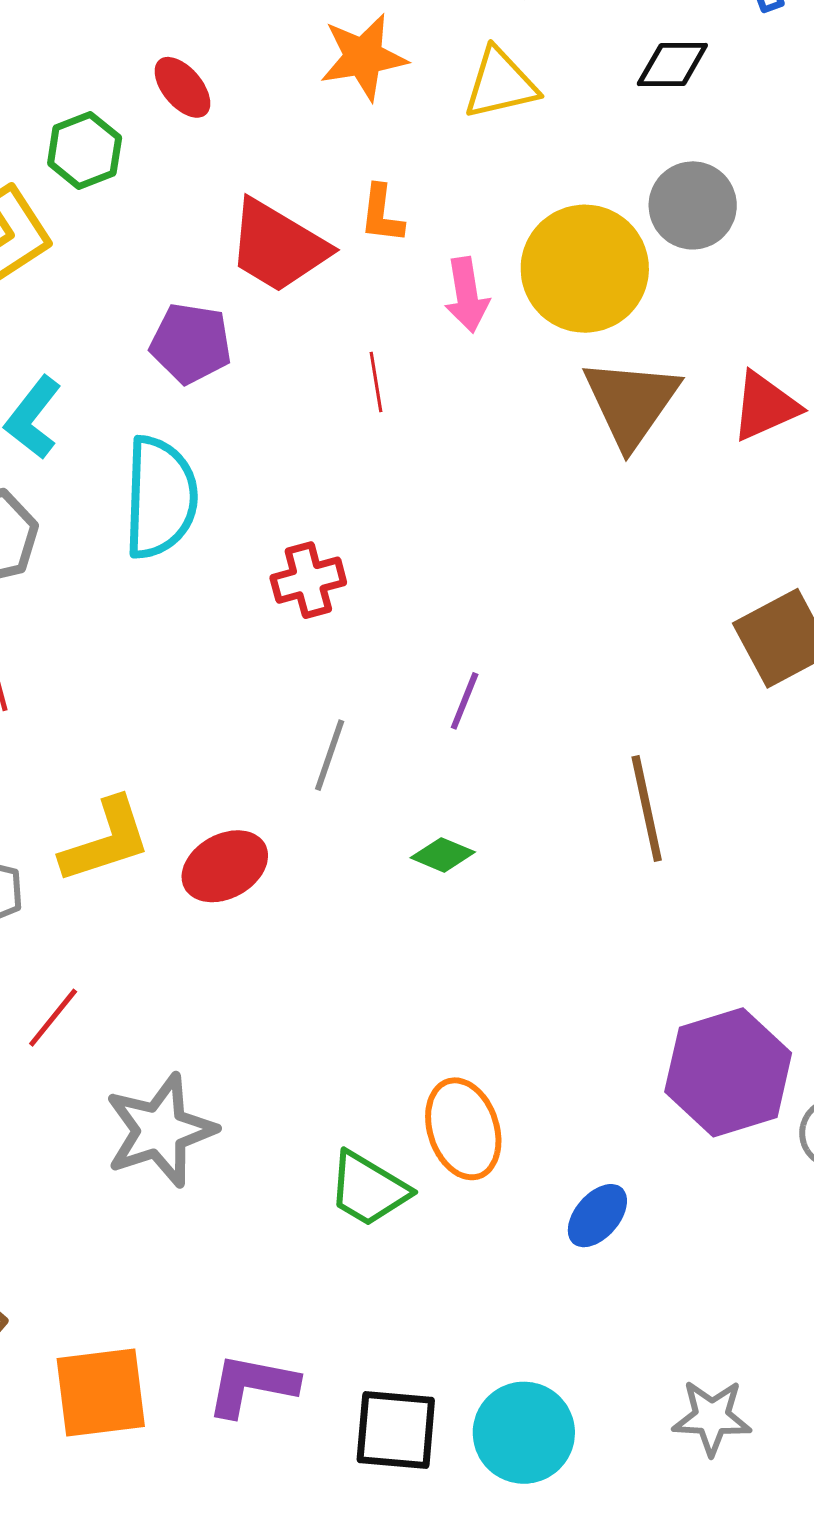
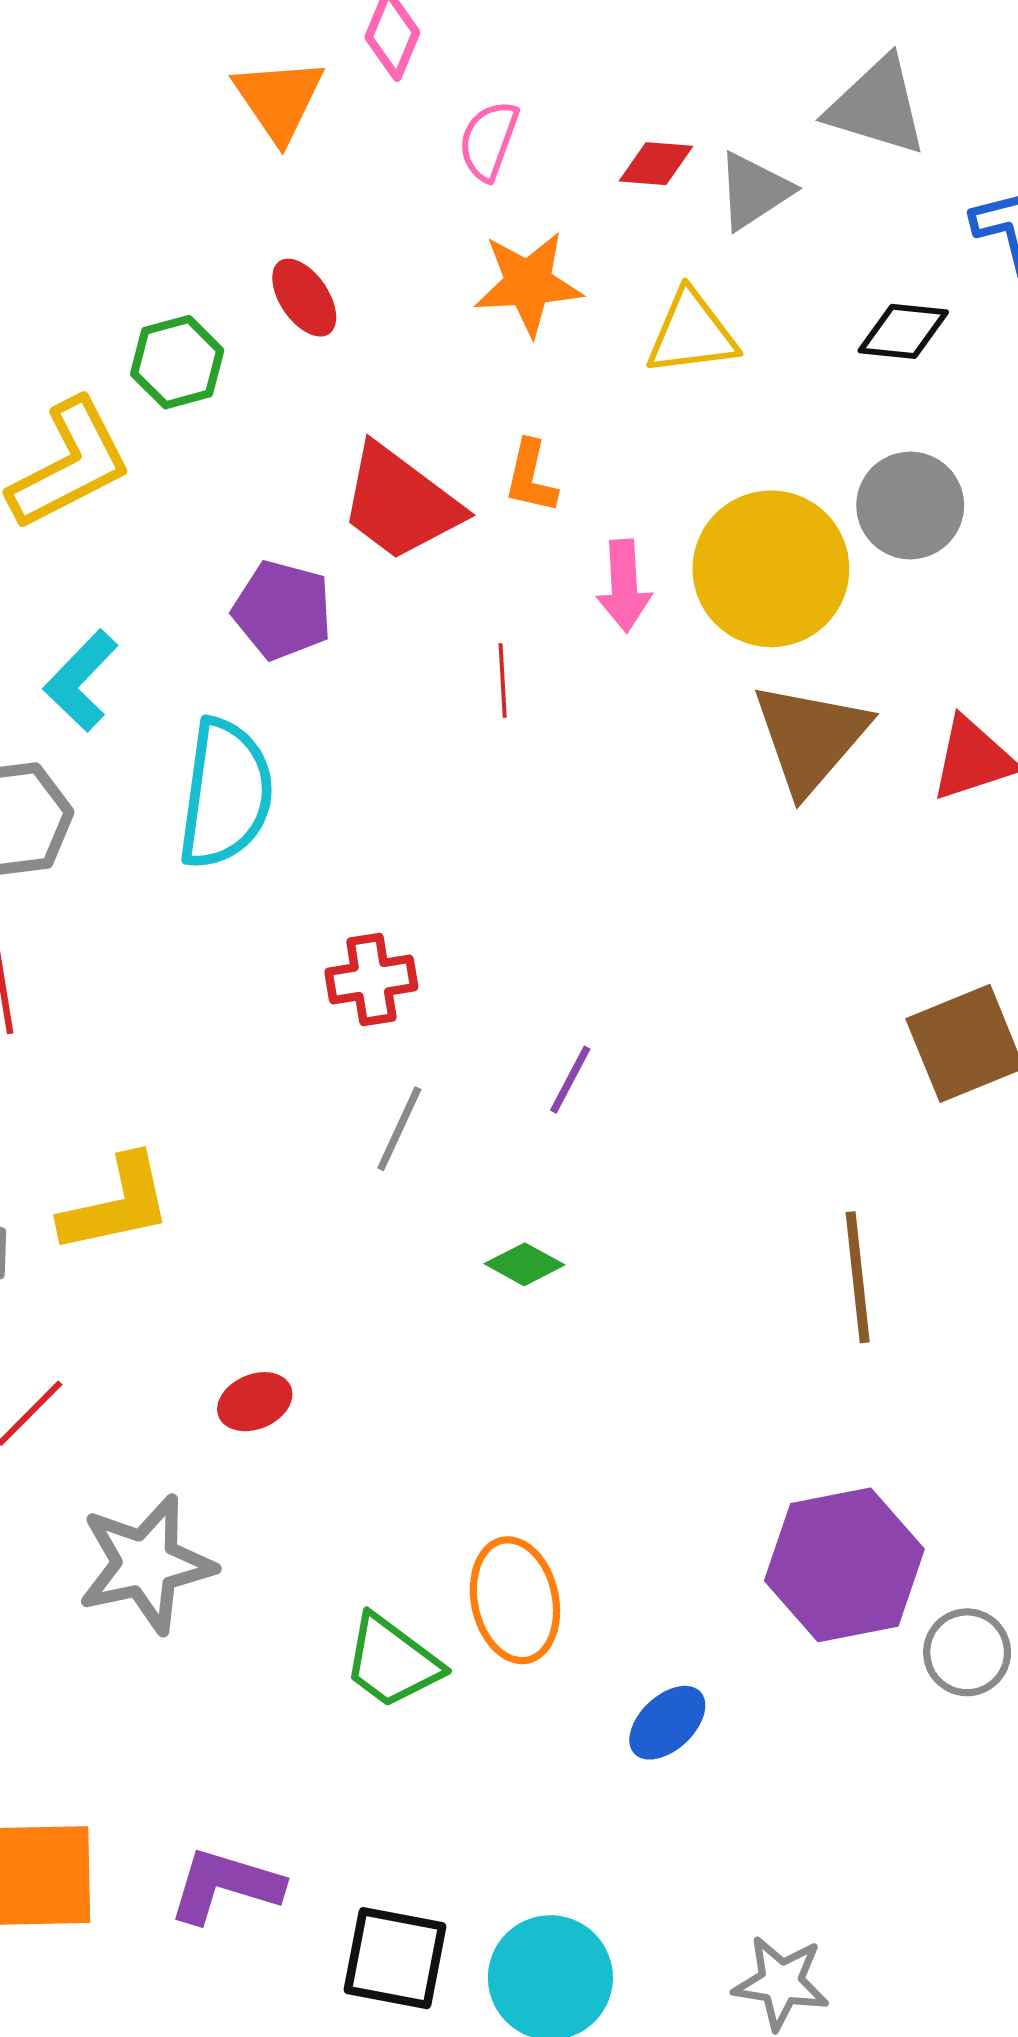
red cross: (308, 580) -> (371, 979), moved
brown line: (647, 809) -> (858, 1277), moved
red ellipse: (225, 866) -> (255, 1402), moved, size x0.7

